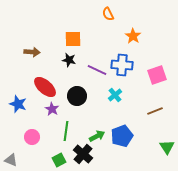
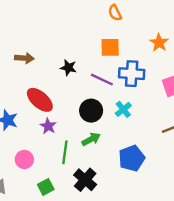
orange star: (133, 36) -> (159, 43), moved
orange square: (73, 39) -> (110, 47), moved
black circle: (77, 96) -> (91, 111), moved
green arrow: (97, 136) -> (91, 139), moved
green square: (59, 160) -> (46, 187), moved

